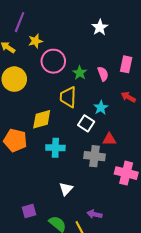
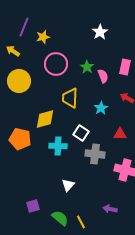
yellow star: (35, 41) -> (43, 37), moved
green star: (80, 73) -> (87, 67), moved
white square: (86, 123) -> (81, 133), moved
red triangle: (109, 139) -> (120, 134), moved
purple arrow: (94, 214) -> (110, 209), moved

